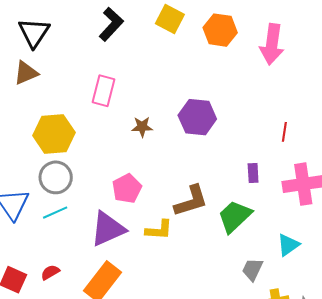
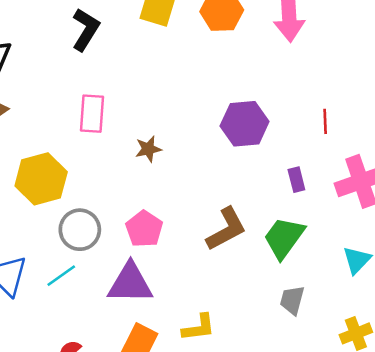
purple hexagon: (197, 117) -> (245, 124), moved
gray circle: (56, 177) -> (80, 230), moved
purple triangle: (108, 229) -> (130, 283), turned 36
yellow L-shape: (159, 230) -> (199, 328), moved
gray trapezoid: (252, 269) -> (292, 300), moved

